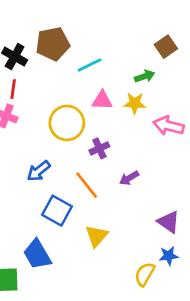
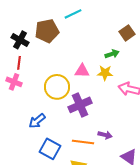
cyan line: (89, 65) -> (73, 14), moved
purple cross: (99, 148) -> (80, 105), size x1.6
purple arrow: (129, 178) -> (105, 135), moved, turned -136
orange line: (87, 185) -> (83, 142), moved, turned -45

